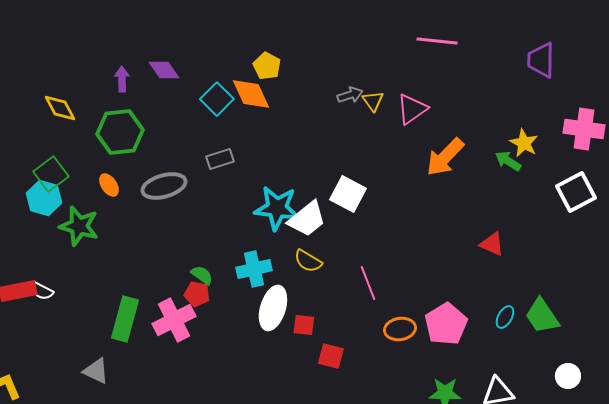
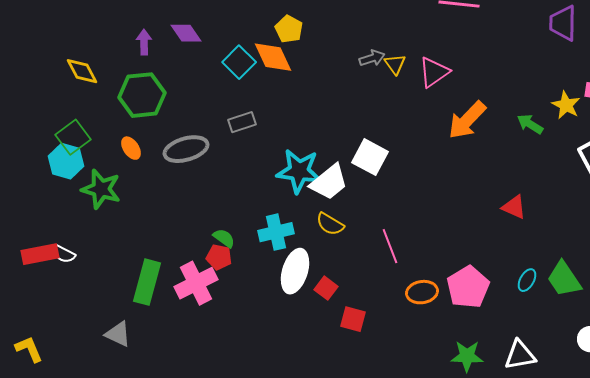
yellow star: (524, 143) -> (566, 105), moved
red square: (304, 325) -> (326, 288), turned 30

